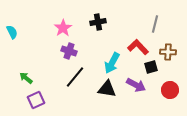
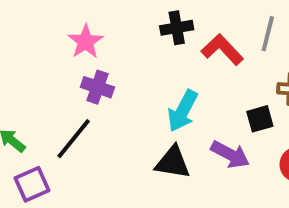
black cross: (98, 22) -> (177, 28), moved
red L-shape: (138, 47) -> (222, 50), moved
black line: (75, 77) -> (74, 139), moved

